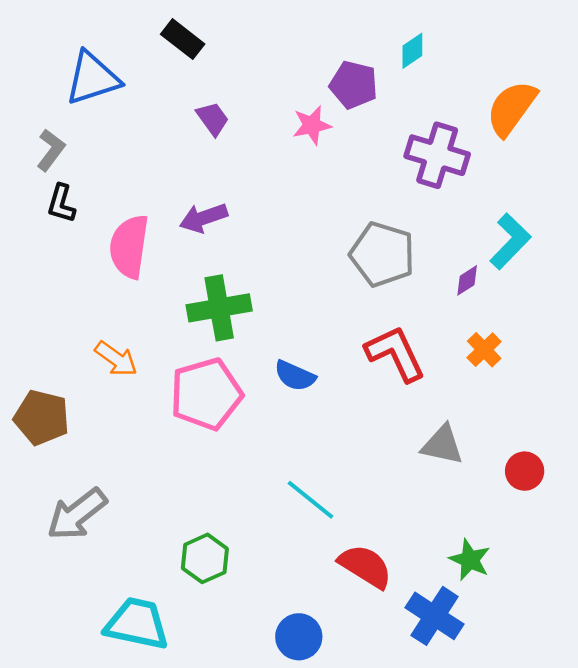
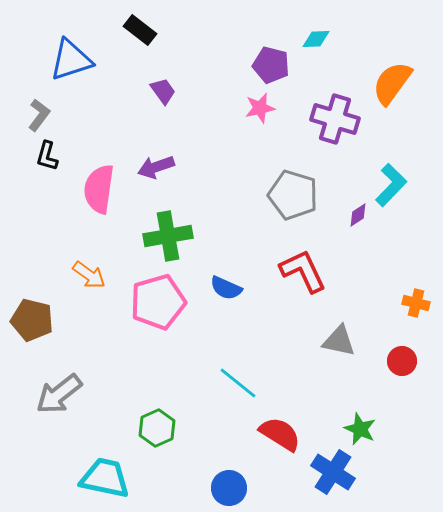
cyan diamond: (412, 51) -> (316, 39), turned 32
pink star: (312, 125) -> (260, 108), moved
orange cross: (484, 350) -> (416, 303), moved, turned -32

